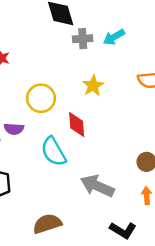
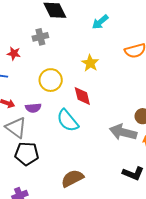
gray cross: (83, 39) -> (40, 37), moved
gray arrow: (97, 186) -> (123, 132), moved

